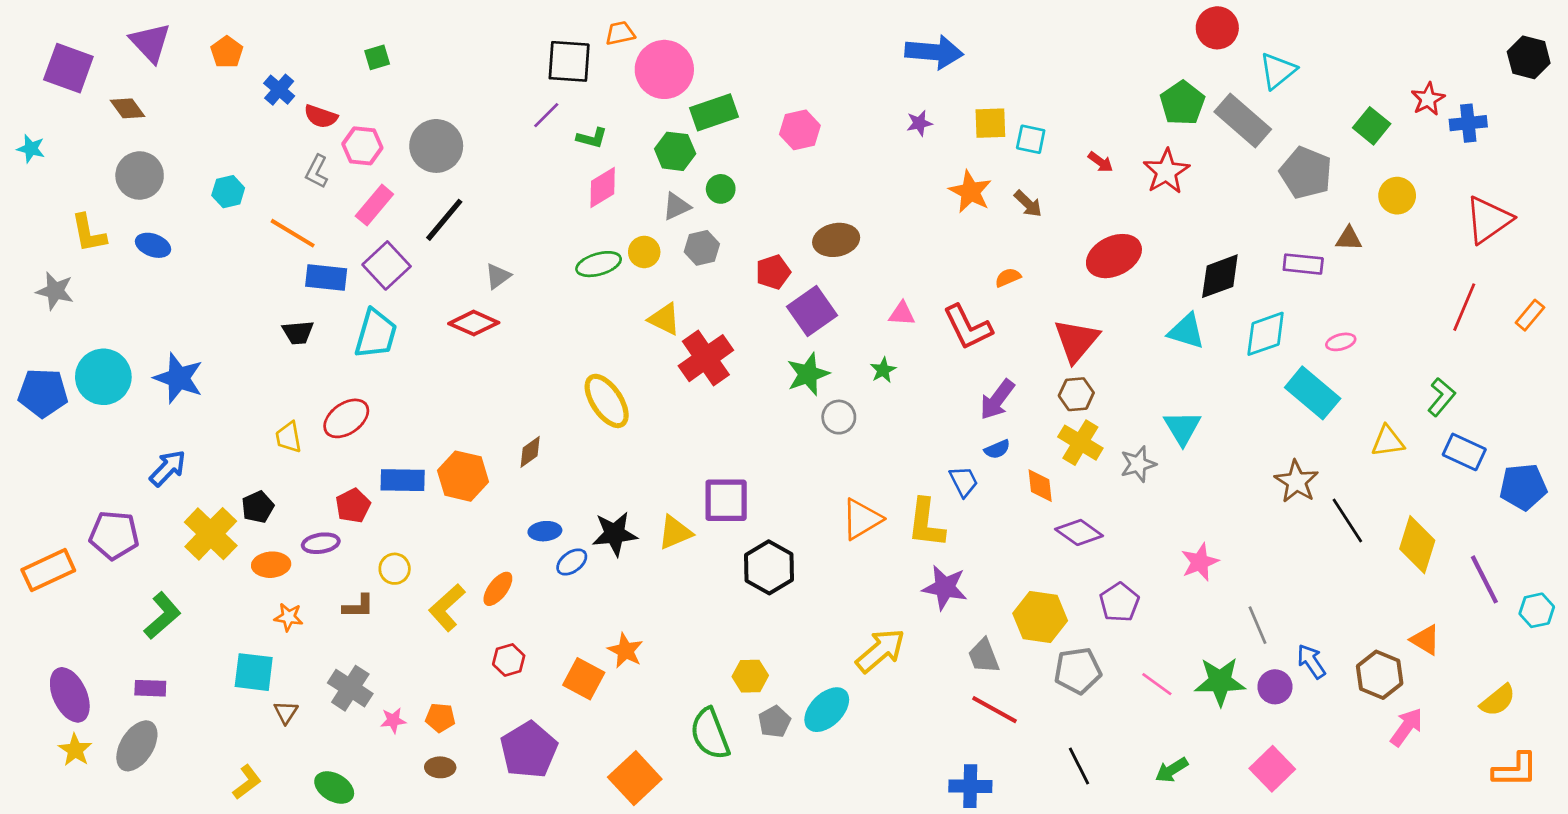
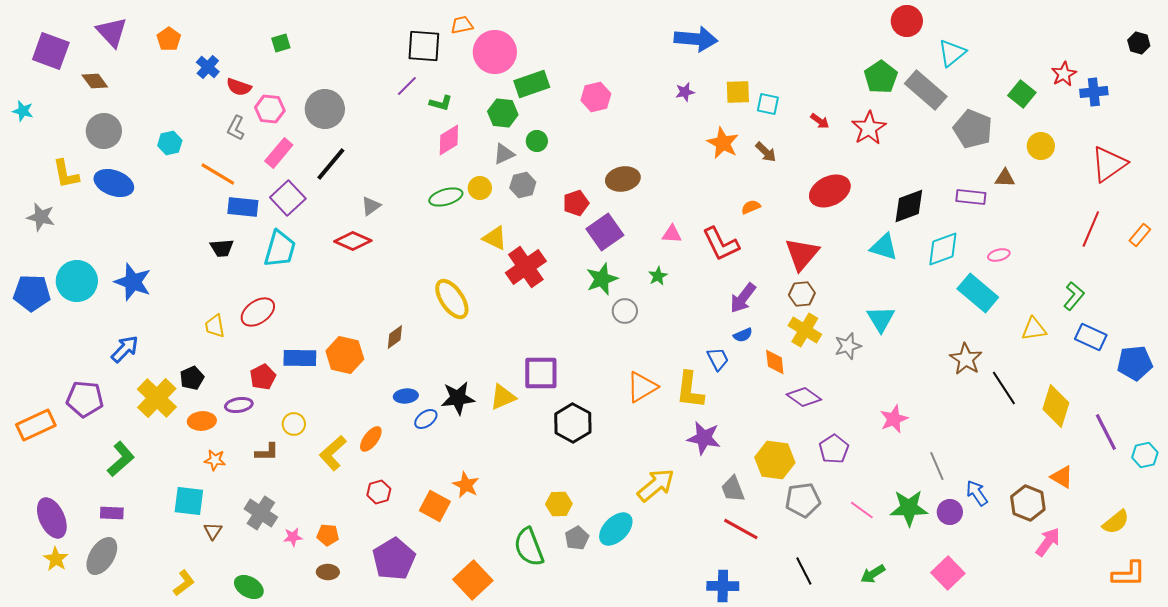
black hexagon: (1529, 57) -> (1139, 43), size x0.7
blue ellipse: (153, 245) -> (114, 183), size x1.5

